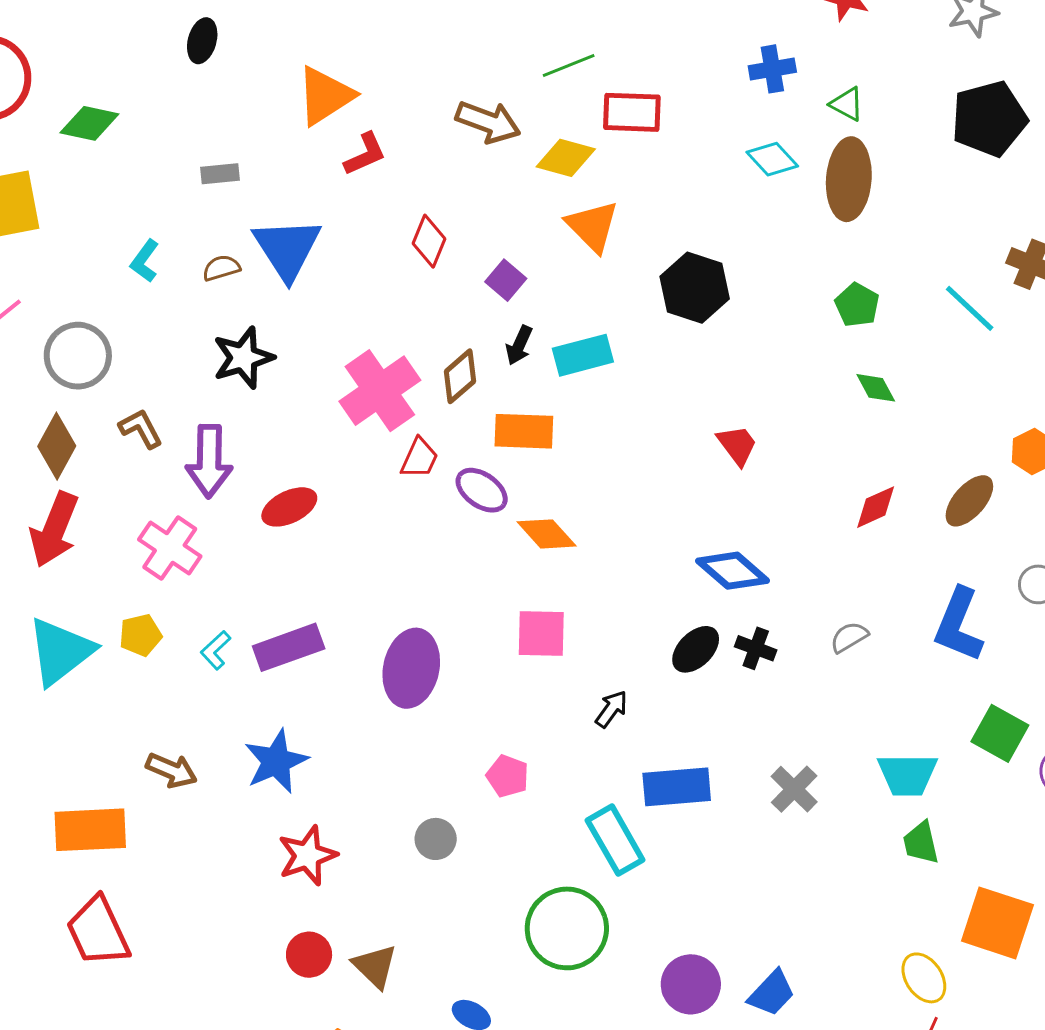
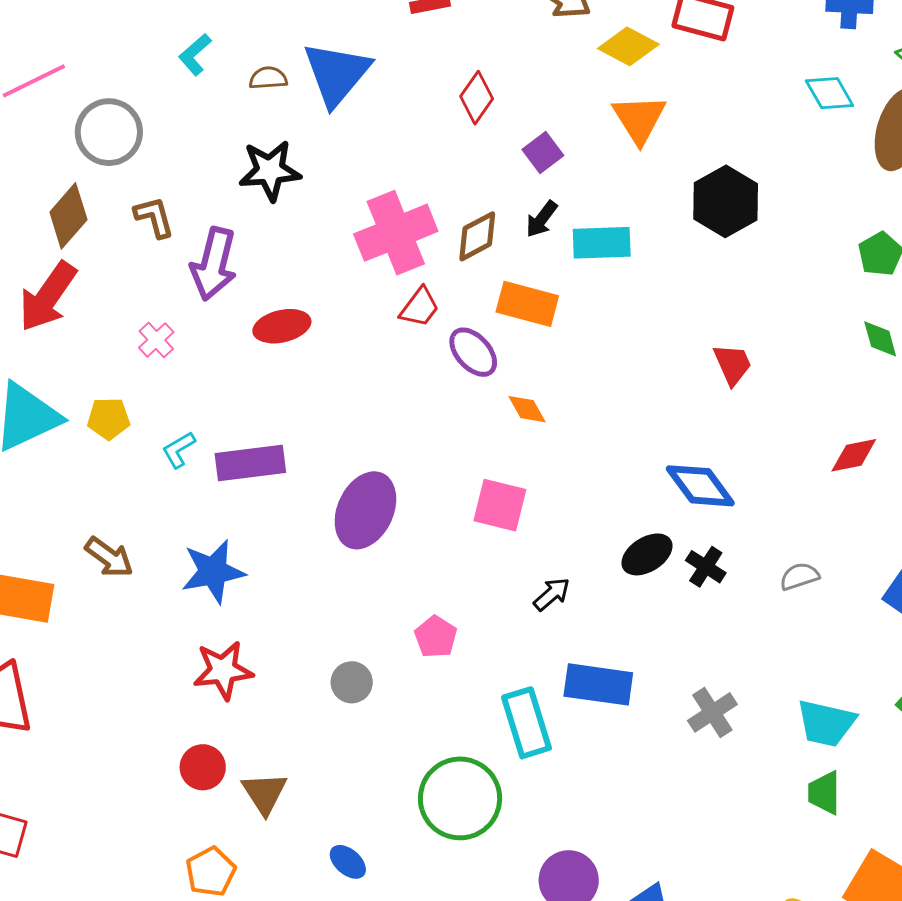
orange diamond: (547, 534) -> (527, 409), size x0.7
pink cross: (170, 548) -> (156, 340), size x0.6

